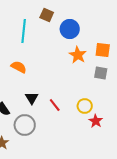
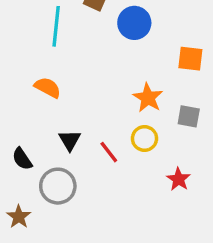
orange star: (78, 55) -> (148, 98), moved
gray square: (101, 73) -> (189, 116), moved
yellow circle: (85, 106) -> (144, 138), moved

